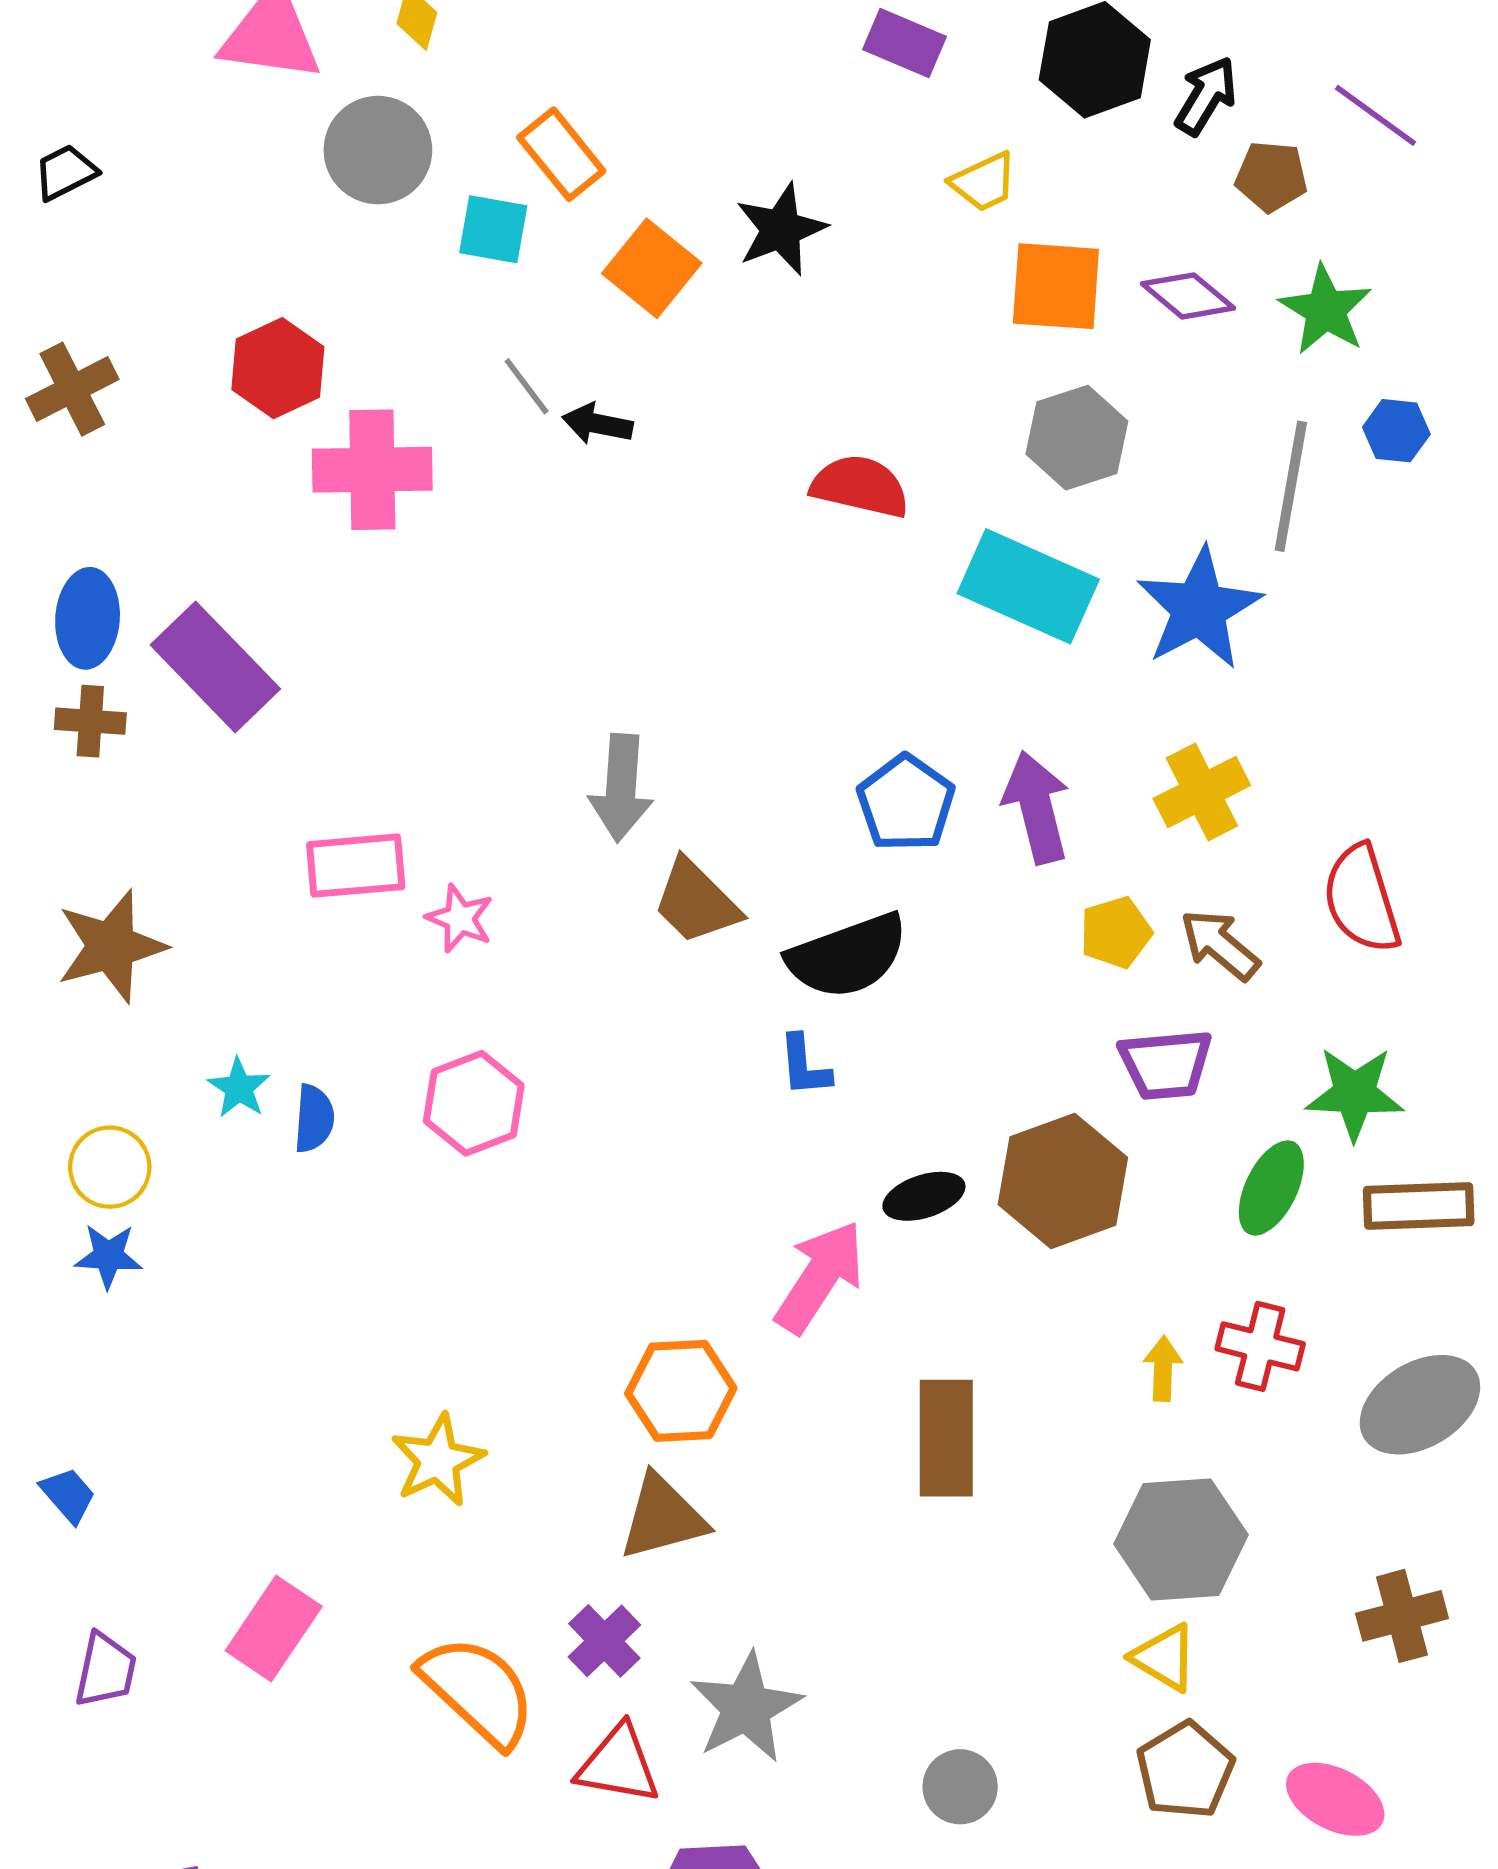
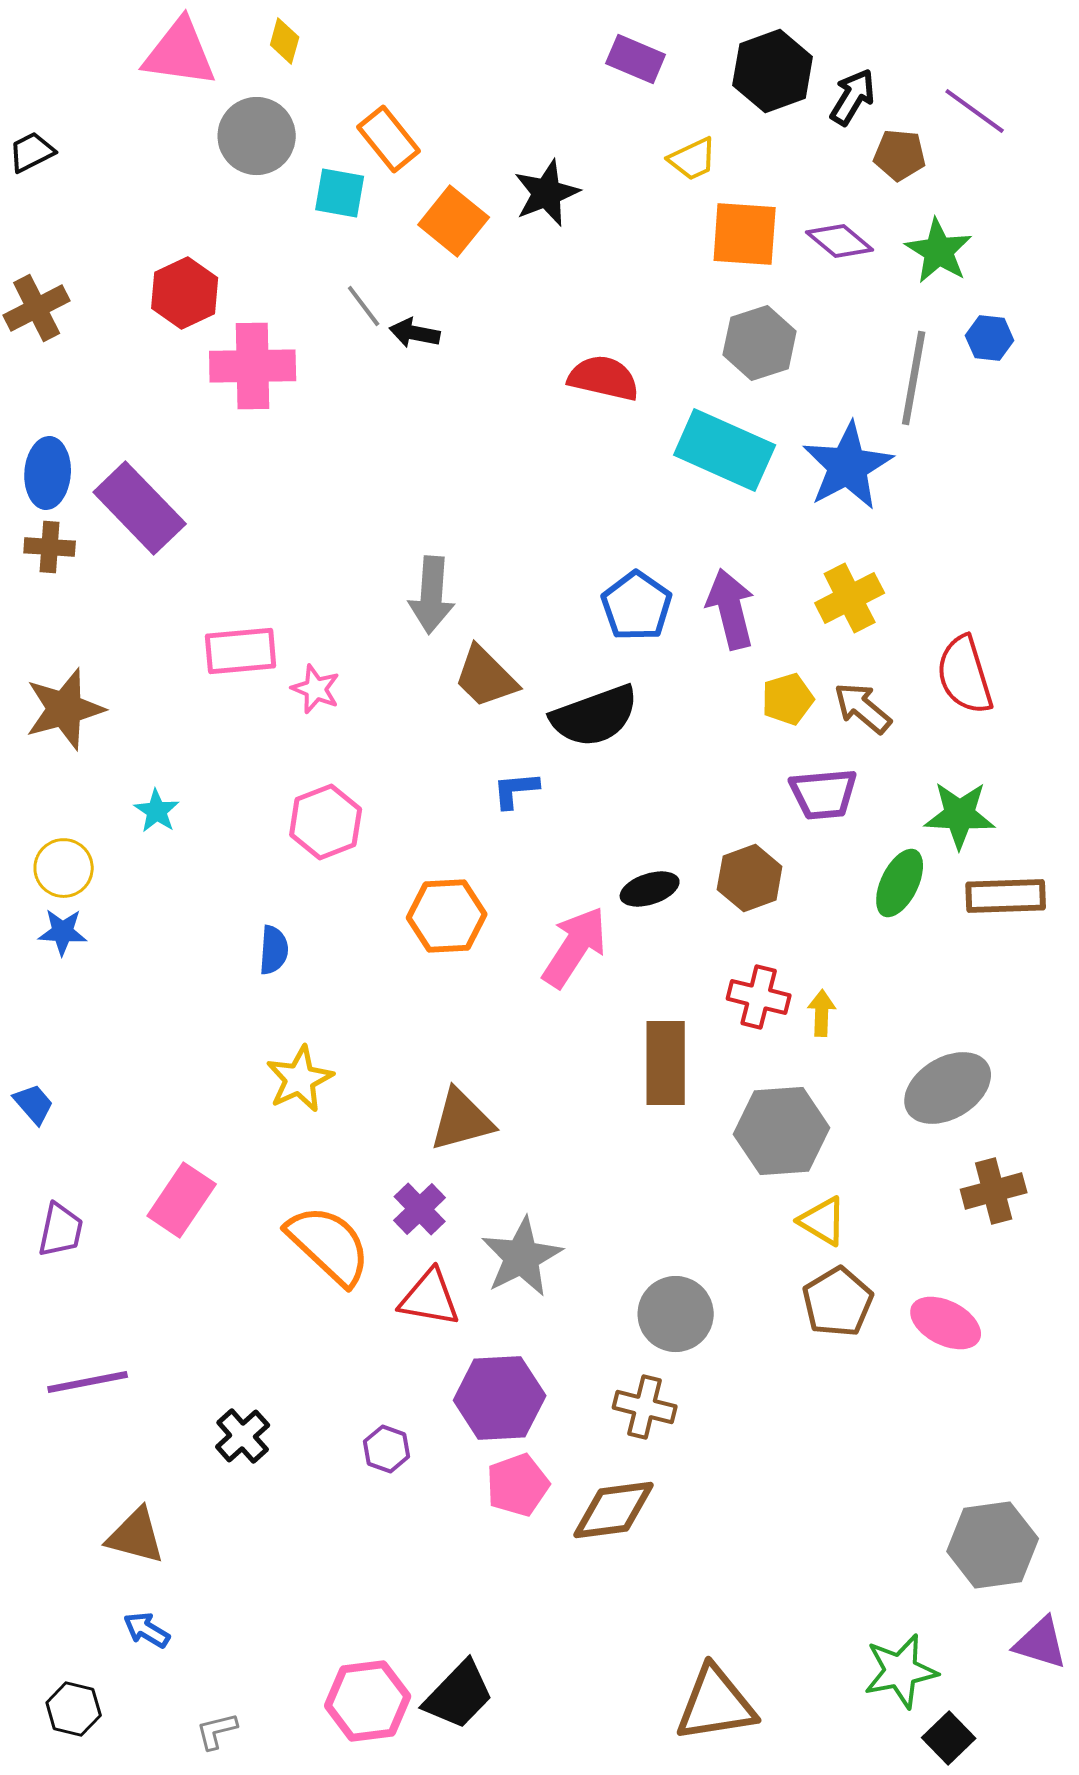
blue L-shape: (804, 1066) -> (516, 790), moved, turned 90
blue semicircle: (314, 1118) -> (274, 950), moved
brown hexagon: (1063, 1181) -> (750, 878), size x0.7
red cross: (1260, 1346) -> (759, 997), moved
orange hexagon: (681, 1391) -> (447, 916), moved
gray ellipse: (1420, 1405) -> (948, 1088), moved
gray hexagon: (1181, 1539) -> (782, 1131), moved
gray circle: (960, 1787) -> (676, 1314), size x1.4

